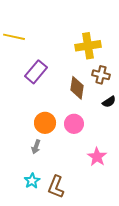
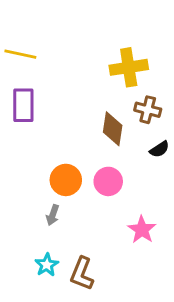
purple rectangle: (36, 72) -> (23, 105), moved, turned -40

